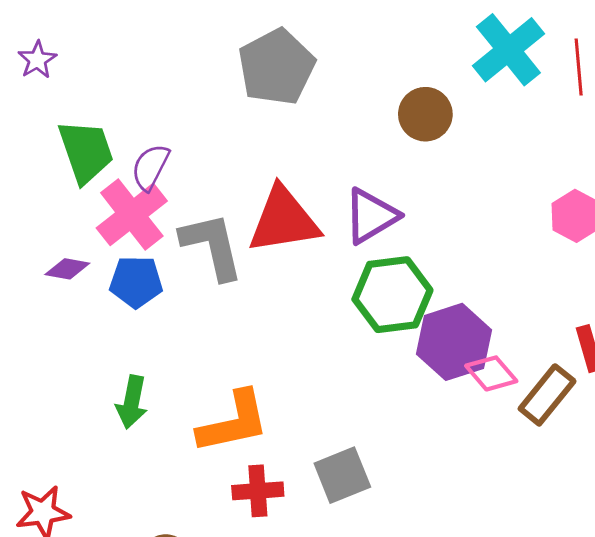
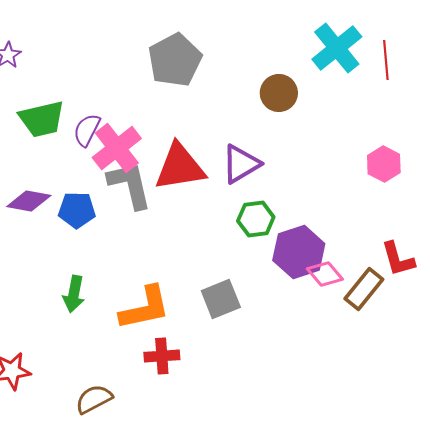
green trapezoid: (86, 151) -> (42, 119), turned 96
pink cross: (132, 214) -> (117, 148), moved
purple diamond: (67, 269) -> (29, 201), size x1.4
green hexagon: (392, 295) -> (256, 219), size x0.7
gray square: (342, 475) -> (221, 299), moved

